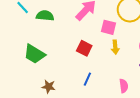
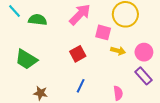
yellow arrow: (115, 47) -> (118, 51), moved, turned -72
red square: (84, 48) -> (78, 54), turned 35

